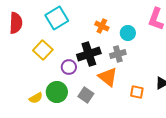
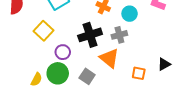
purple circle: (69, 67) -> (63, 52), moved
yellow semicircle: (36, 98) -> (36, 79), turned -32

